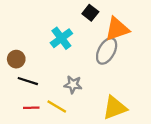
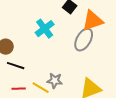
gray star: (73, 85) -> (55, 81), moved

